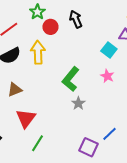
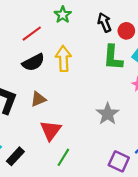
red circle: (50, 27) -> (126, 31), moved
green L-shape: (71, 79) -> (113, 58), moved, turned -35
gray star: (78, 103) -> (108, 114), size x1.5

